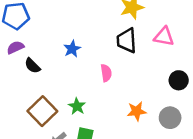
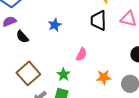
pink semicircle: (106, 73) -> (81, 54), moved, turned 32
green star: (77, 106) -> (63, 75), moved

